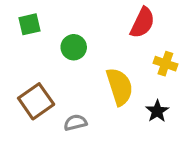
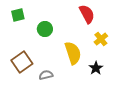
red semicircle: (142, 23) -> (87, 14), turned -54
yellow cross: (165, 64) -> (101, 39), turned 32

